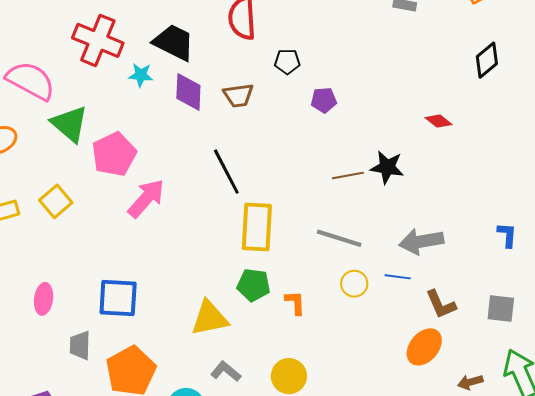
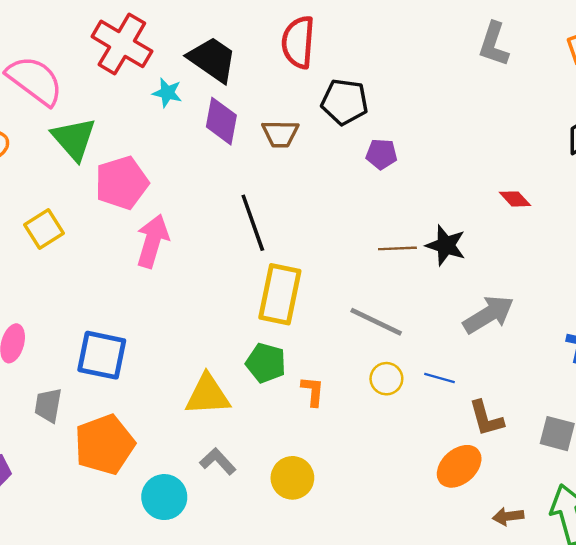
black pentagon: (287, 62) -> (345, 102), size x1.5
pink arrow: (146, 198) -> (152, 241), turned -33
gray arrow: (421, 241) -> (488, 315), moved, turned 150

